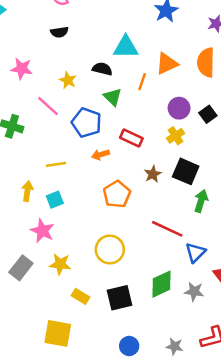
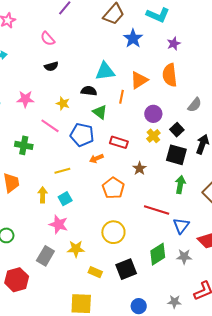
black square: (208, 114) -> (177, 130), moved
black square: (186, 171) -> (176, 155), moved

